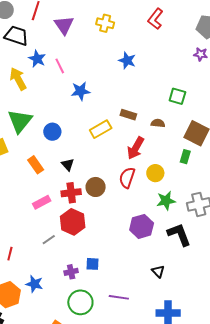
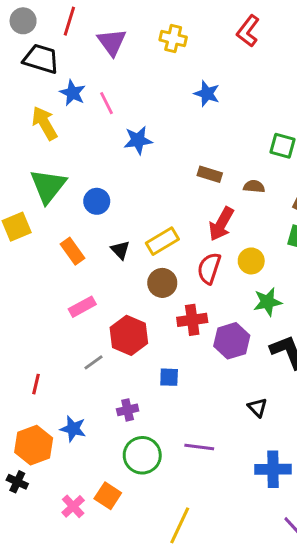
yellow rectangle: (101, 129) -> (162, 241), moved
red cross: (71, 193) -> (192, 320), moved
blue square: (92, 264) -> (169, 377), moved

